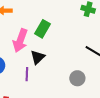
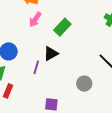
pink arrow: (20, 41) -> (35, 19), moved, size x0.7

